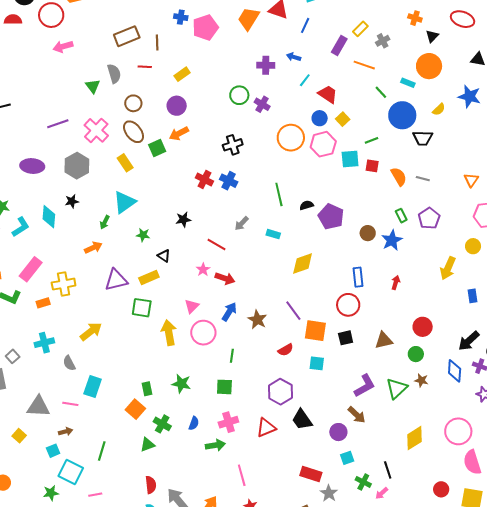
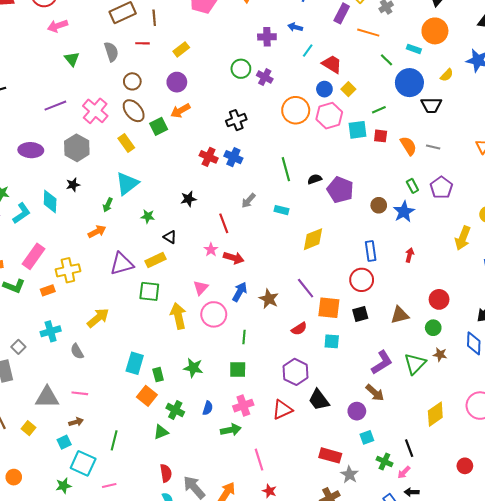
green triangle: (93, 86) -> (72, 59), moved
red line: (217, 245) -> (224, 223), turned 42
cyan rectangle: (93, 387) -> (135, 363), moved

